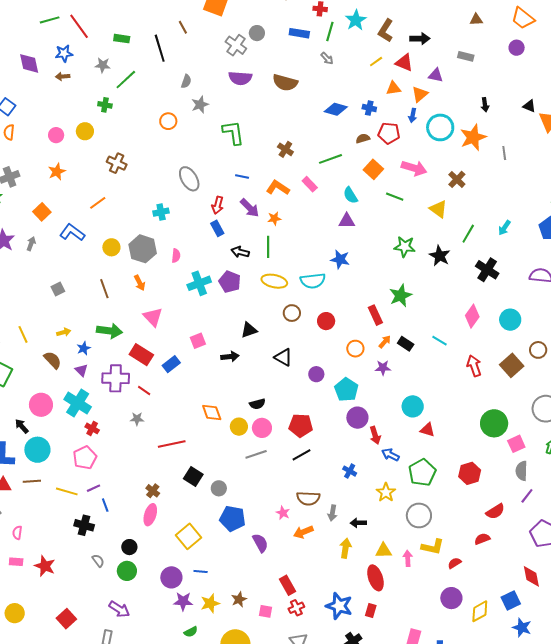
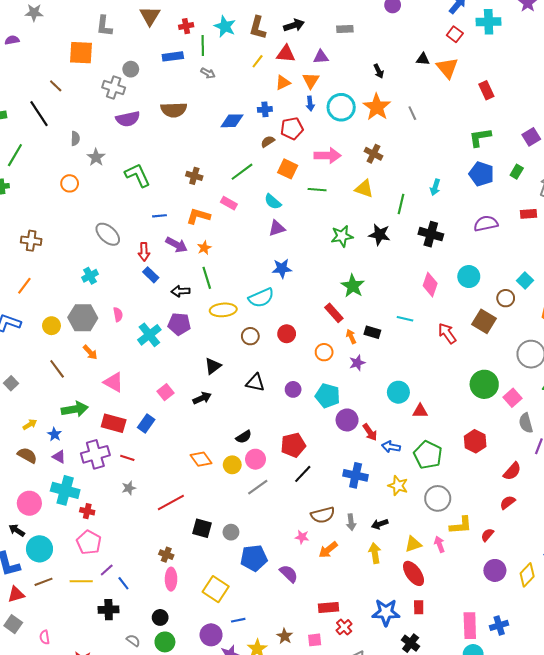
orange arrow: (385, 342) -> (351, 336), turned -48
blue cross: (350, 471) -> (356, 475), size x1.6
red rectangle: (288, 585) -> (329, 607), turned -48

